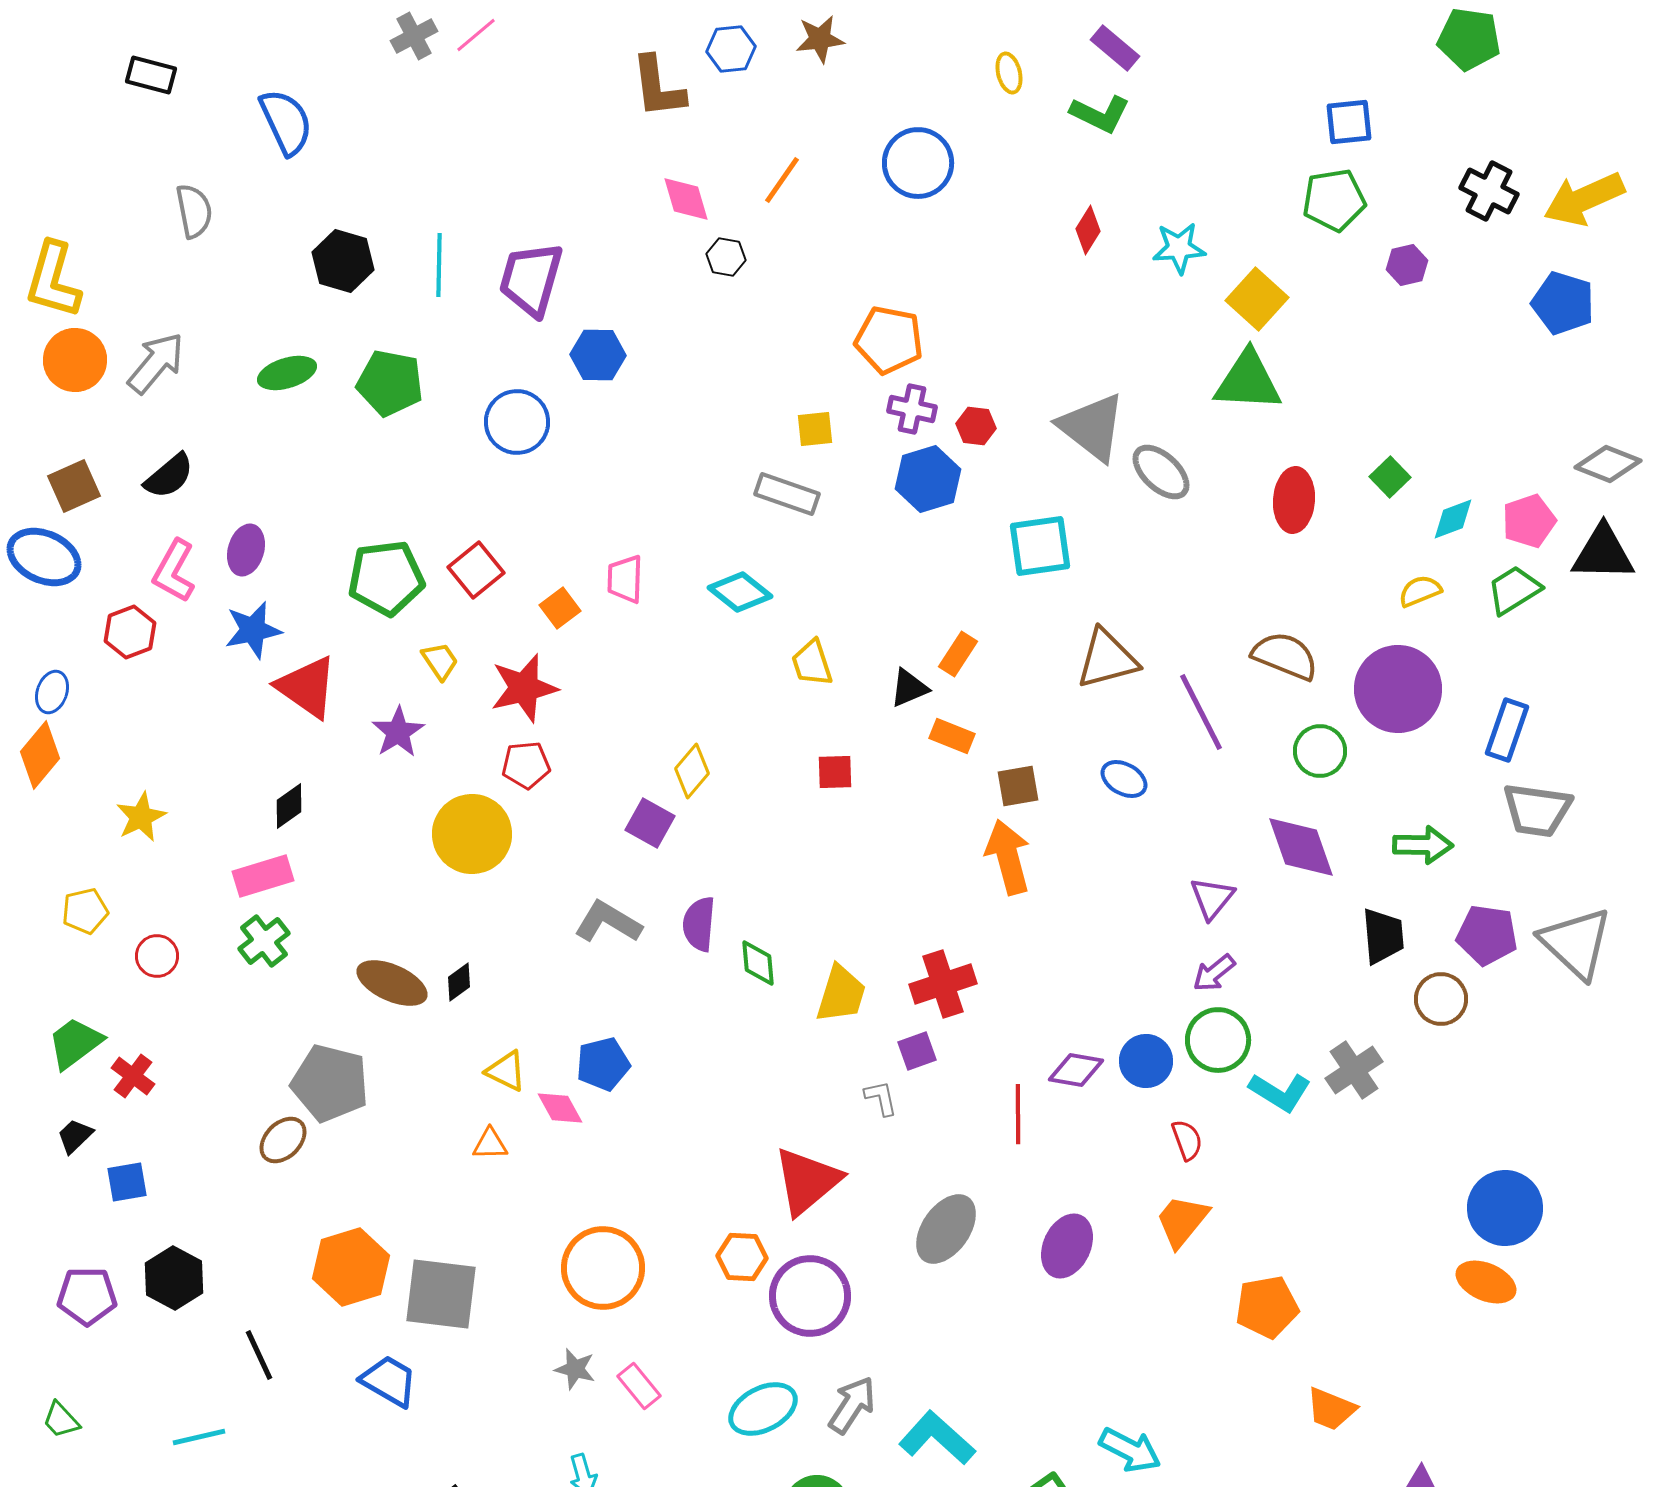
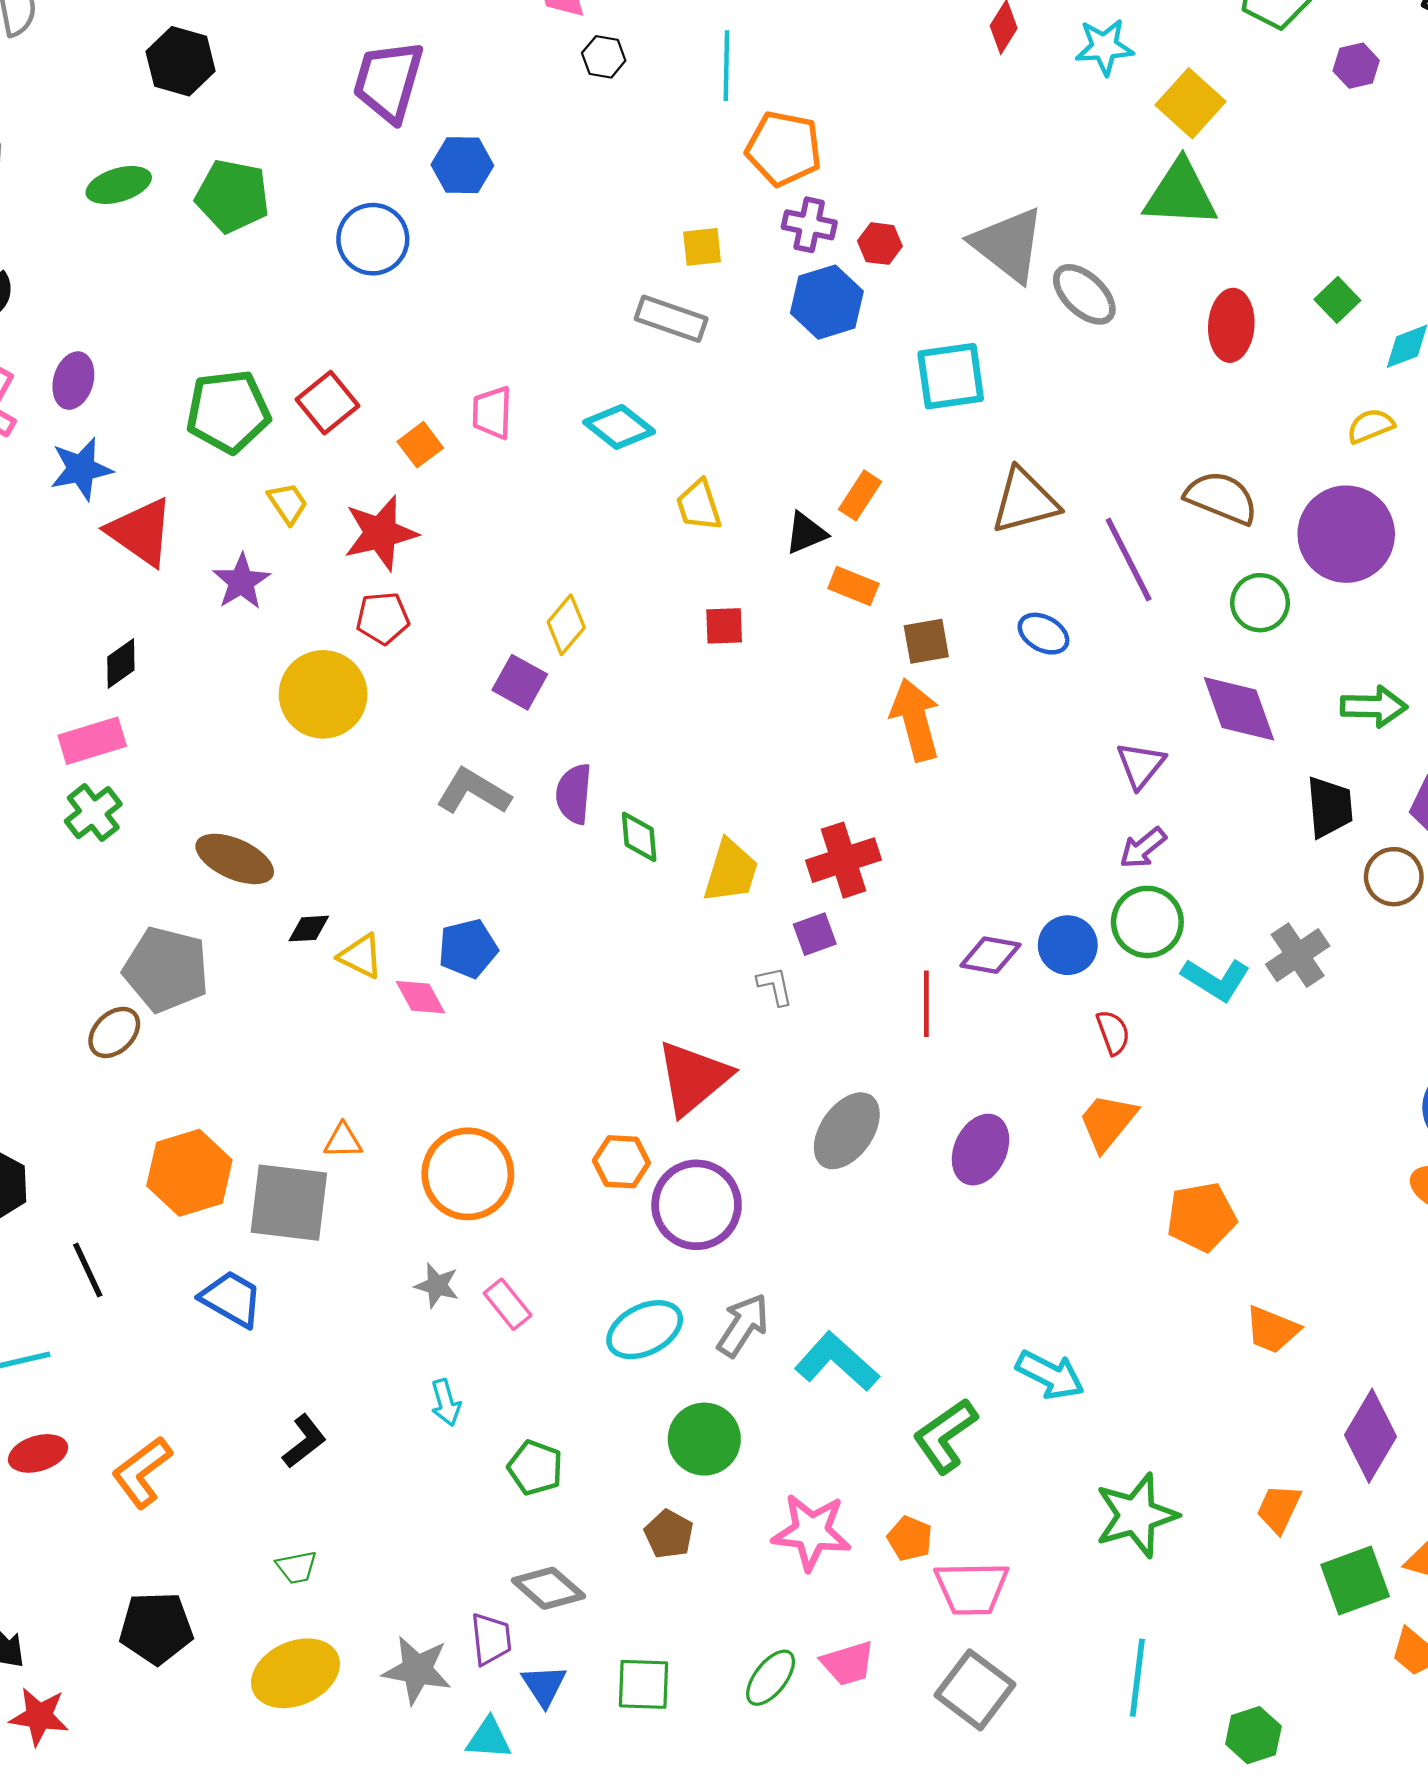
cyan line: (439, 265) -> (726, 66), moved
black diamond: (459, 982) -> (309, 929), moved, turned 33
orange triangle: (490, 1144) -> (343, 1141), moved

